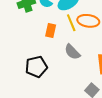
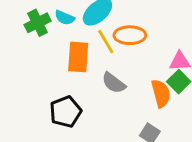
orange rectangle: (51, 31) -> (78, 57), size x1.5

